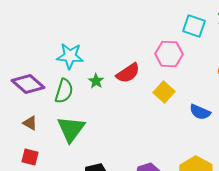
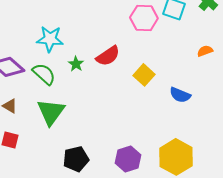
pink hexagon: (169, 54) -> (144, 18), moved
green semicircle: (64, 91) -> (44, 74), turned -65

